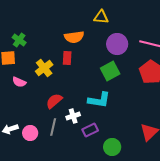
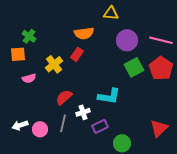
red rectangle: (67, 58) -> (77, 54), turned 32
green square: (110, 71) -> (134, 67), moved
pink semicircle: (19, 82) -> (29, 78), turned -40

